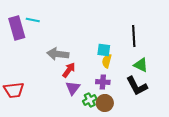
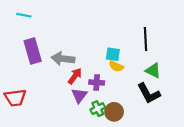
cyan line: (33, 20) -> (24, 15), moved
purple rectangle: (17, 28) -> (33, 51), moved
yellow semicircle: (107, 61) -> (116, 66), turned -80
purple cross: (103, 82) -> (97, 83), moved

